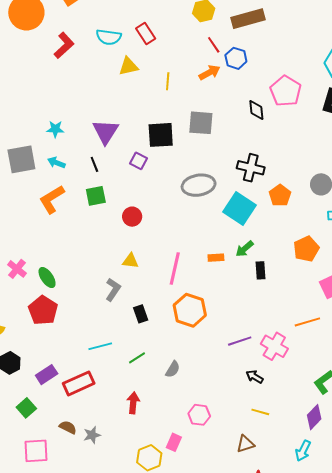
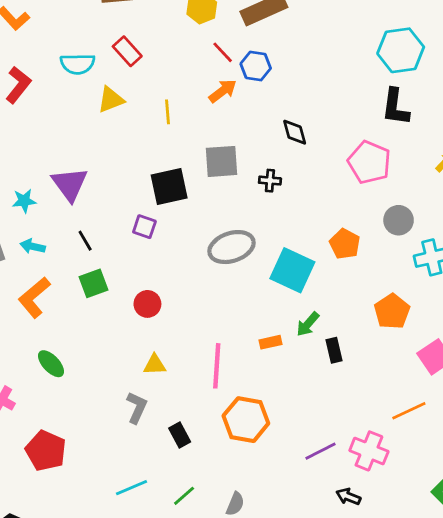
pink pentagon: (286, 91) -> (369, 162), moved
purple triangle: (106, 132) -> (70, 184), moved
black cross: (251, 168) -> (270, 181), moved, size x0.6
green ellipse: (47, 278) -> (51, 364), moved

